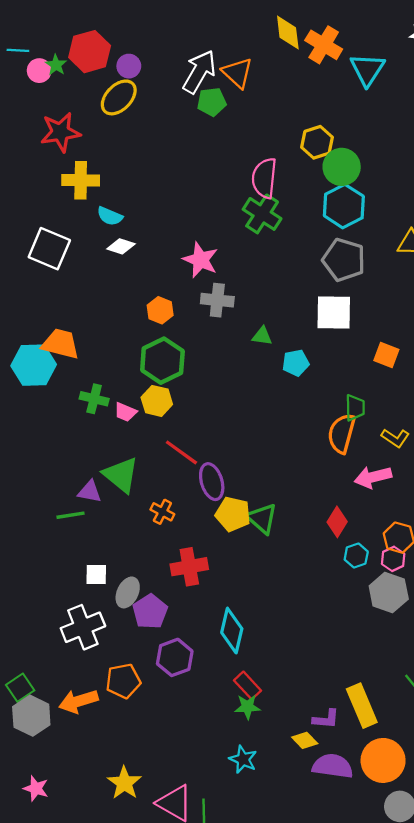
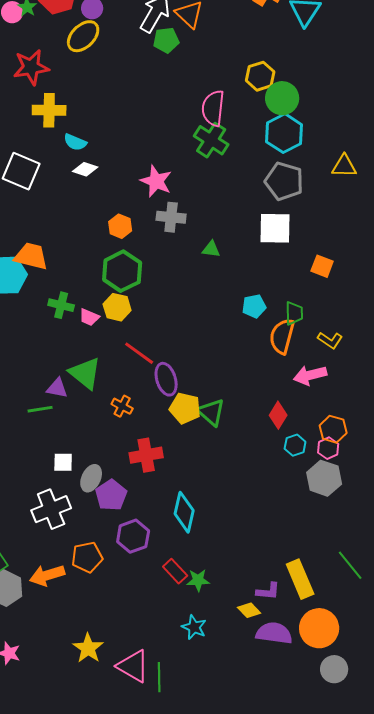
cyan pentagon: (296, 363) -> (254, 306), moved
red rectangle: (248, 685) -> (175, 571), moved

